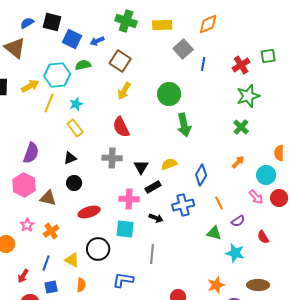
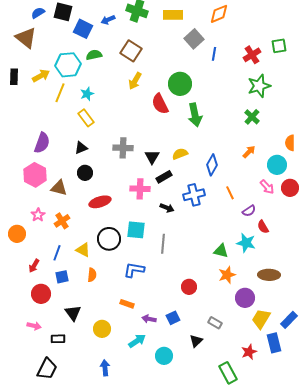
blue arrow: (97, 41) -> (108, 20), moved
red semicircle: (121, 127) -> (160, 104), moved
cyan square: (125, 229) -> (136, 230), moved
green triangle: (214, 233) -> (221, 251), moved
red semicircle: (263, 237) -> (263, 227), moved

